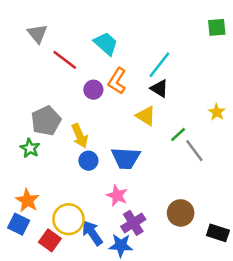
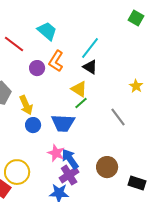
green square: (217, 27) -> (136, 18), turned 35
green line: (178, 134) -> (81, 103), moved
blue arrow: (92, 233) -> (70, 159), moved

